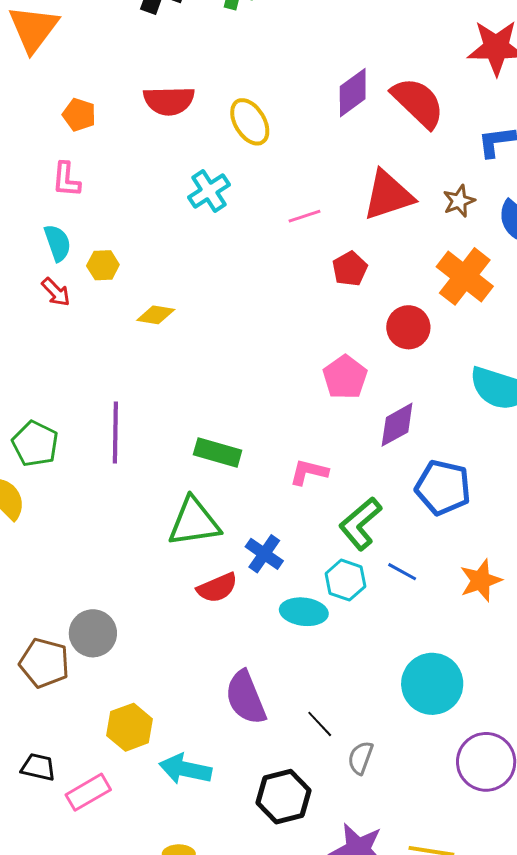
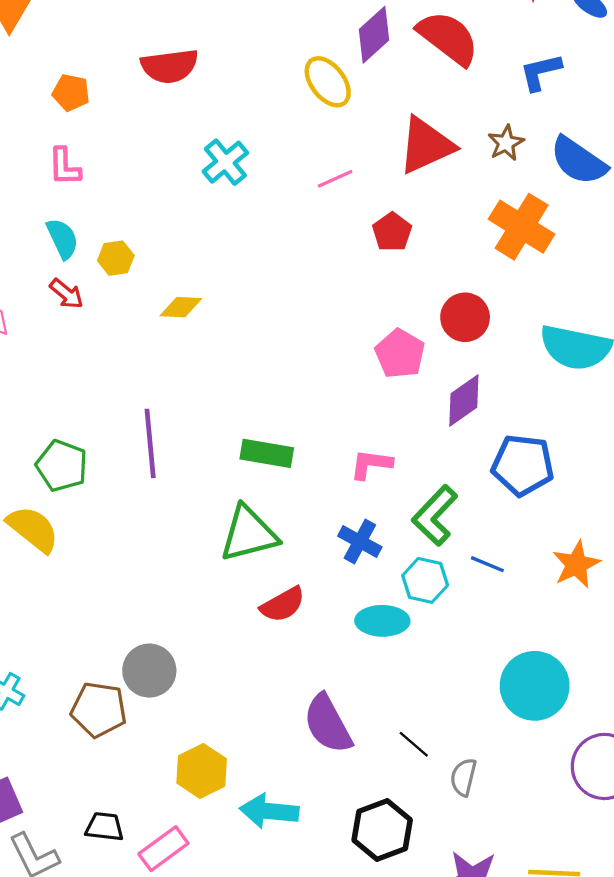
yellow ellipse: (250, 122) -> (328, 82), moved
red circle: (408, 327) -> (465, 317), moved
blue cross: (264, 554) -> (360, 541), moved

